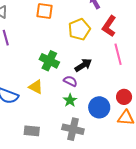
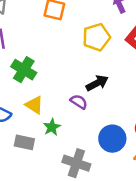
green cross: (49, 61) -> (24, 70), moved
green star: (70, 100) -> (52, 127), moved
gray rectangle: (32, 131) -> (24, 142), moved

